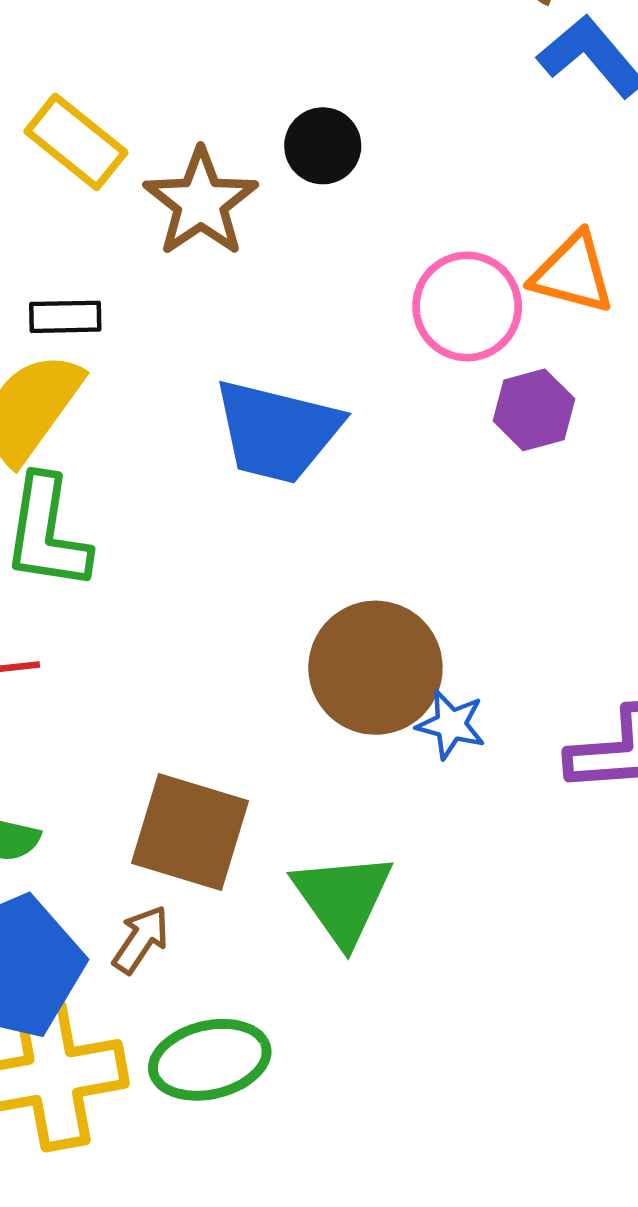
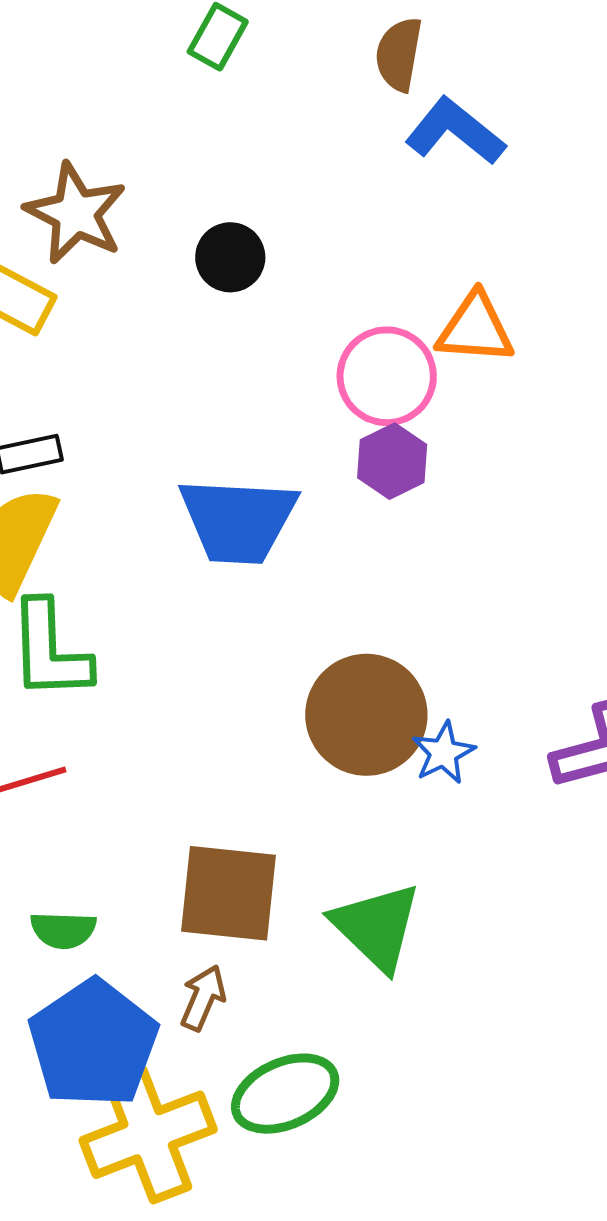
brown star: (201, 202) -> (76, 213), moved
purple hexagon: (534, 410) -> (392, 461), moved
blue star: (451, 725) -> (443, 753), turned -30

